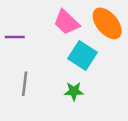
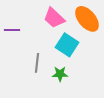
gray line: (25, 84) -> (37, 63), moved

